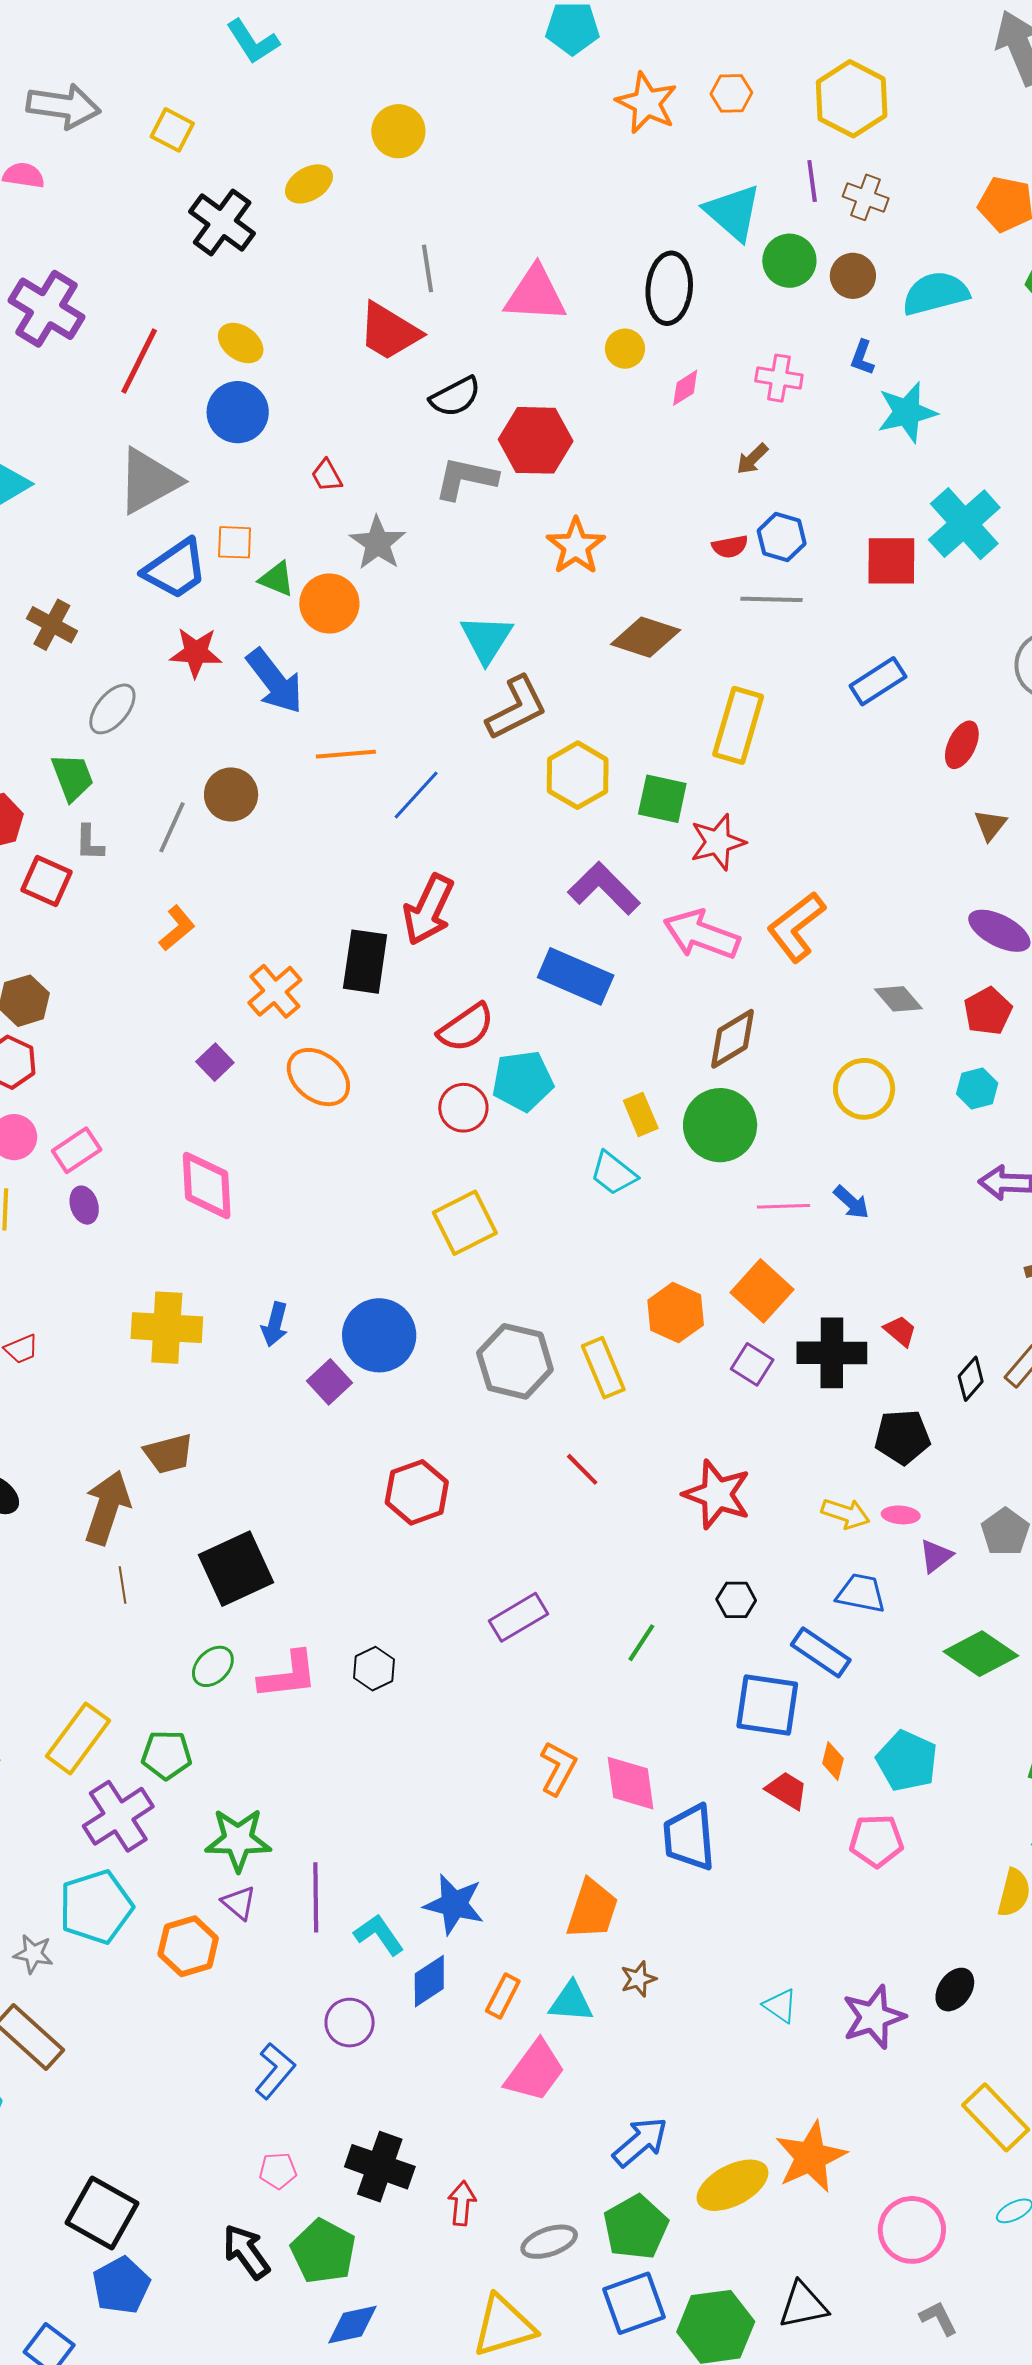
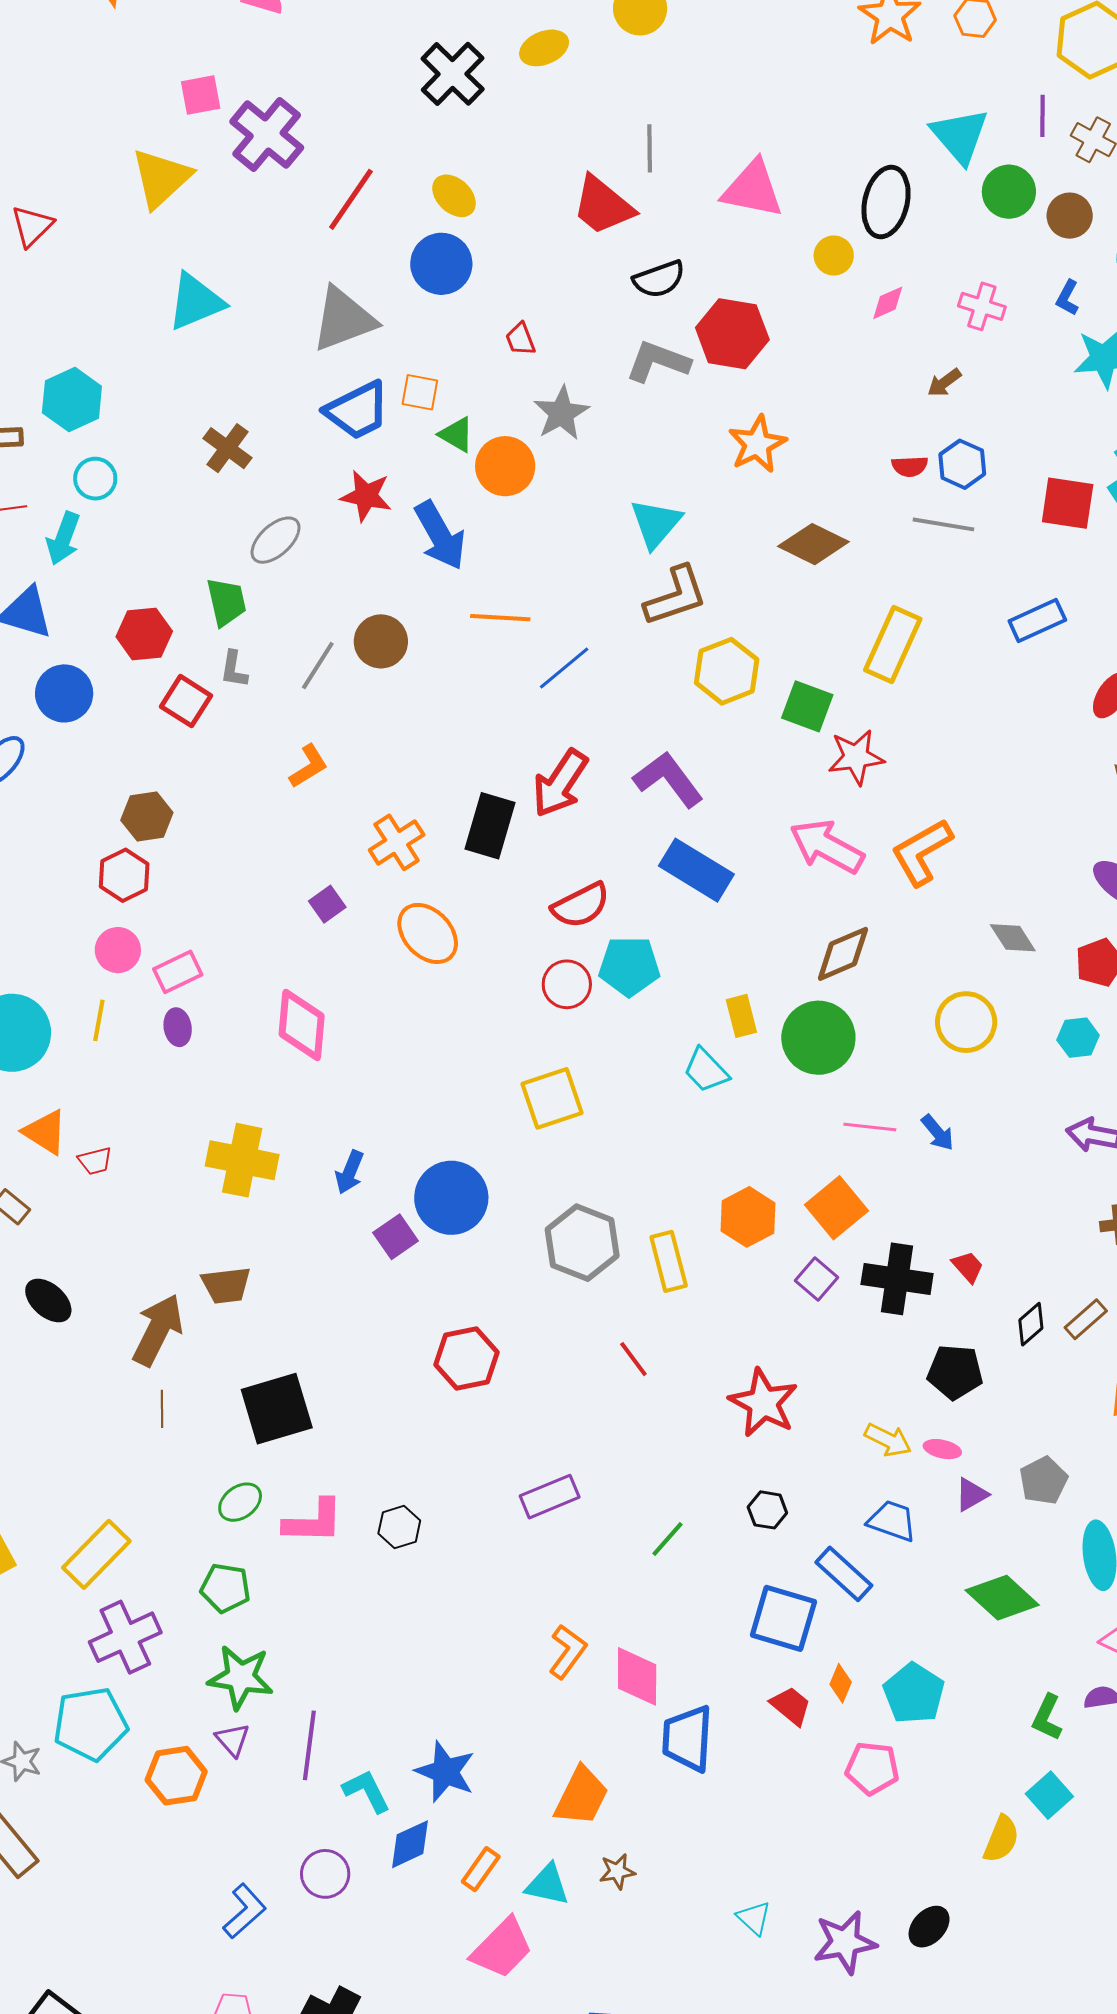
purple L-shape: (604, 888) -> (668, 779), moved
green pentagon: (166, 1755) -> (225, 1588), moved

